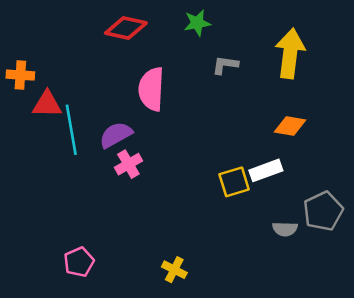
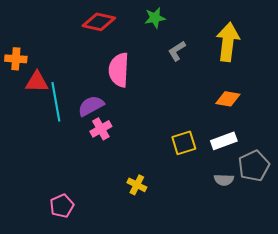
gray L-shape: (225, 65) -> (177, 51), turned -40
white rectangle: (266, 170) -> (224, 141), moved
yellow cross: (174, 270) -> (137, 185), moved

